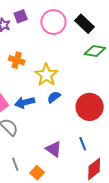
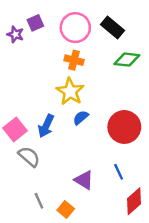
orange cross: (17, 60) -> (74, 60), moved
blue arrow: (25, 102) -> (46, 126), turned -48

